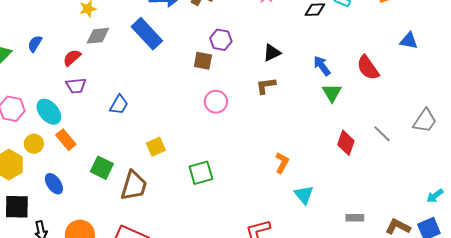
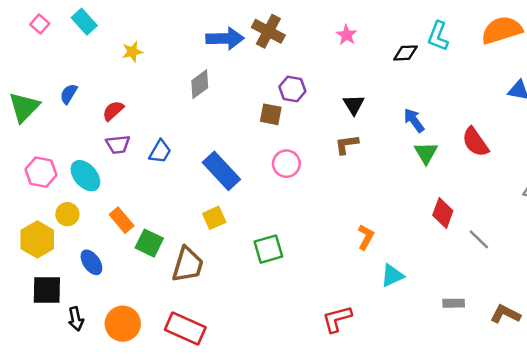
blue rectangle: (147, 34) -> (221, 171), moved
gray diamond: (98, 36) -> (200, 84), moved, turned -30
black triangle: (272, 53) -> (354, 105), turned -36
red semicircle: (368, 68) -> (475, 142), moved
blue trapezoid: (119, 105) -> (160, 152), moved
gray line: (382, 134) -> (479, 239), moved
orange rectangle: (66, 140) -> (122, 220), moved
cyan triangle: (304, 195) -> (392, 276), turned 45

